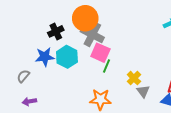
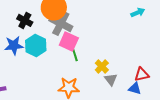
black cross: (56, 31) -> (25, 20), turned -35
green line: (107, 66) -> (75, 54), turned -40

